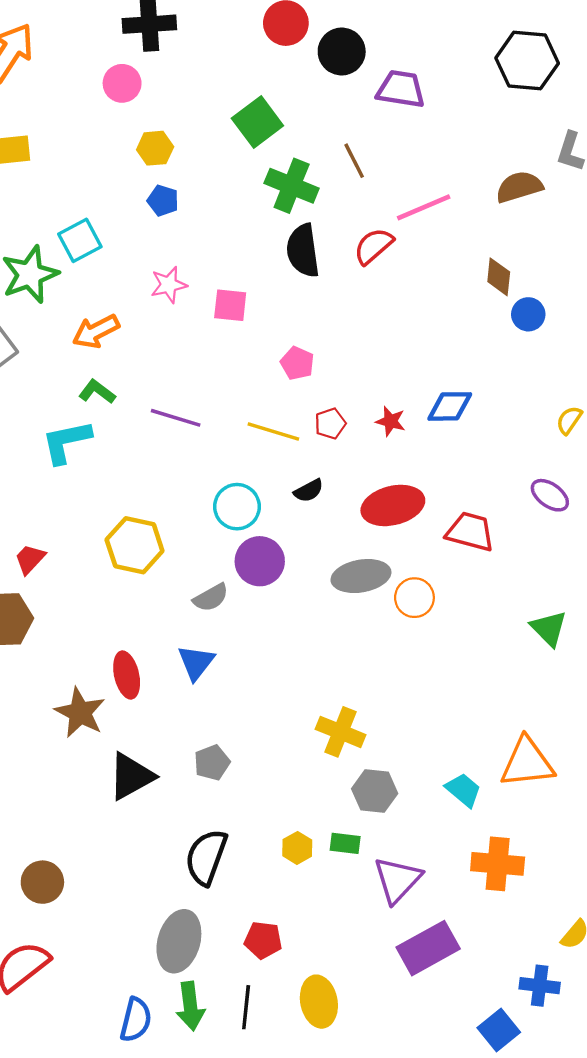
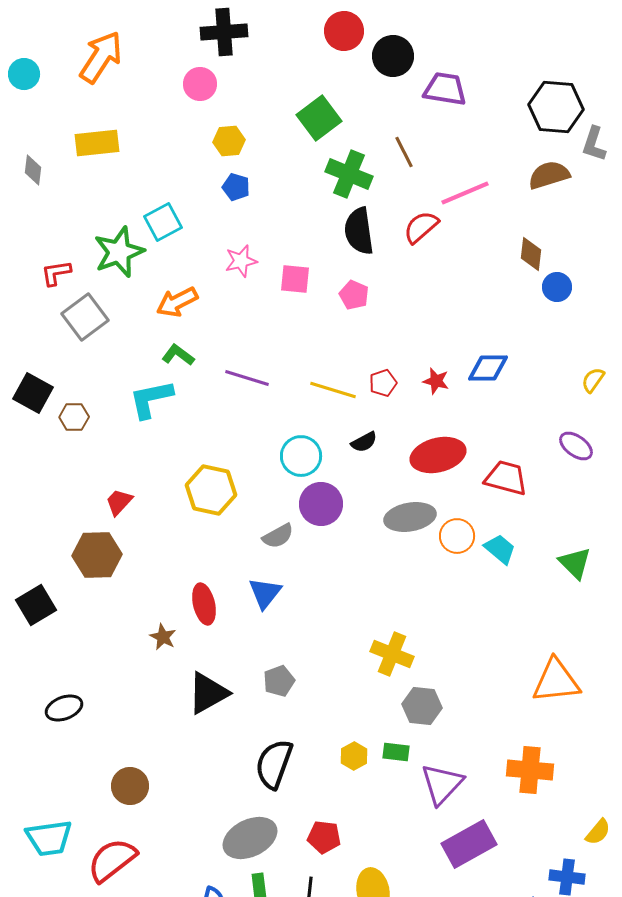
black hexagon: (527, 61) -> (556, 107), moved
pink pentagon: (297, 363) -> (354, 295), moved
brown star: (80, 713) -> (163, 637), size x0.6
cyan trapezoid: (463, 790) -> (500, 549), moved
gray ellipse: (179, 941) -> (250, 838), turned 48

